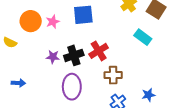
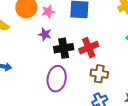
purple star: (53, 57) -> (45, 34), moved

